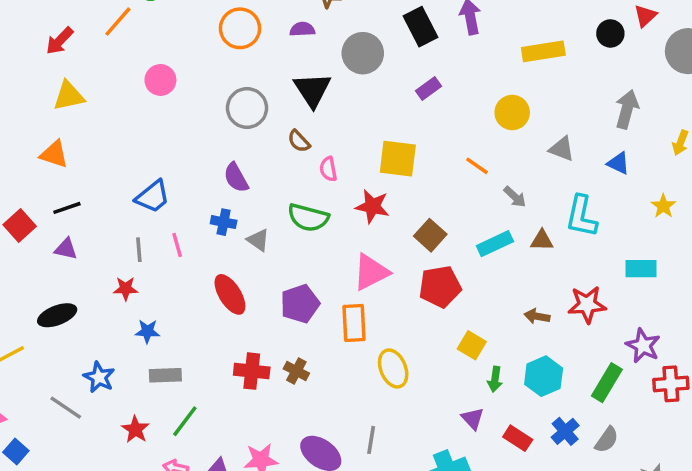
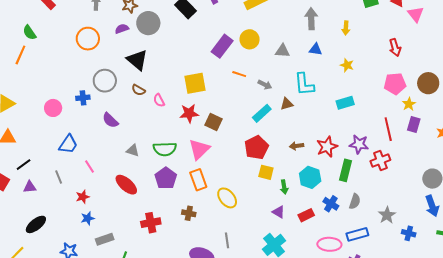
gray circle: (363, 53) -> (148, 23), moved
pink circle: (160, 80) -> (53, 108), moved
purple rectangle: (429, 89) -> (222, 46), moved, size x1.6
green semicircle: (308, 218) -> (165, 149), moved
blue cross: (224, 222) -> (83, 98), moved
brown square: (430, 235) -> (214, 122), moved
gray line: (139, 250) -> (59, 177), moved
red pentagon: (440, 287) -> (256, 147), moved
red star: (126, 289) -> (83, 197), moved
red star: (587, 305) -> (327, 147), moved
brown cross: (296, 371) -> (189, 213), moved
red rectangle: (518, 438) -> (306, 215), turned -42

